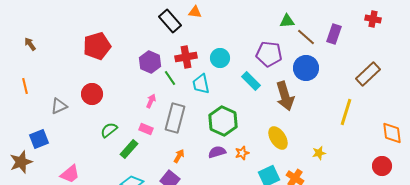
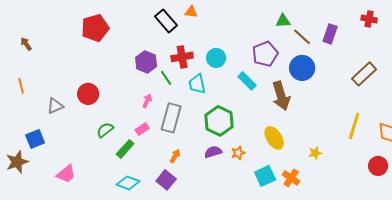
red pentagon: (97, 46) -> (95, 28), moved
purple pentagon: (269, 54) -> (265, 54), turned -30
yellow line: (346, 112) -> (354, 126), moved
pink rectangle: (146, 129) -> (142, 129), turned -56

